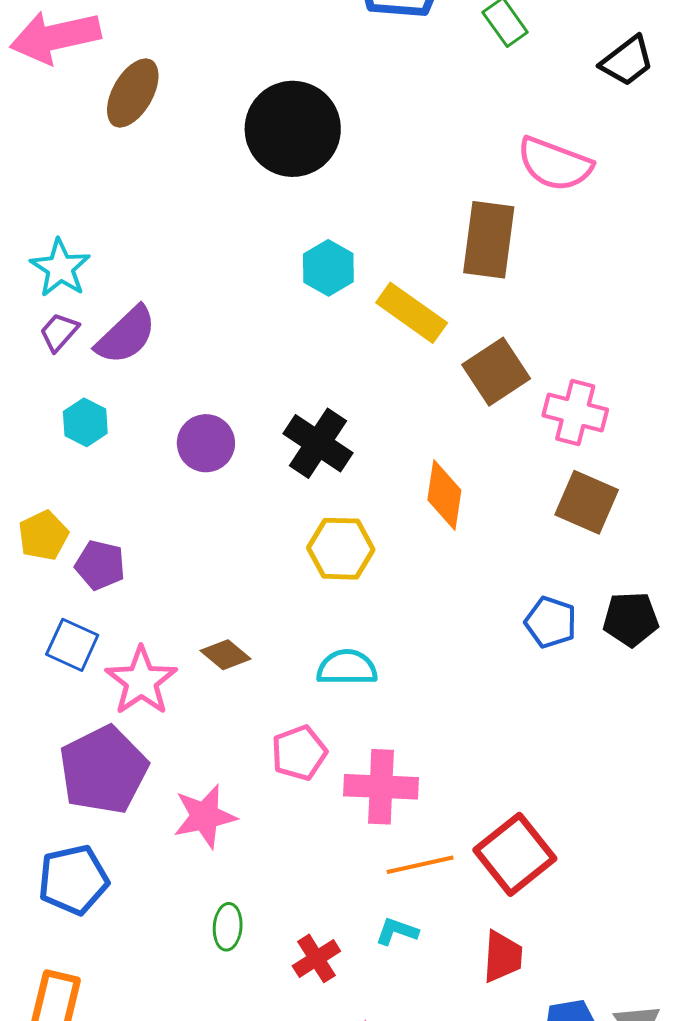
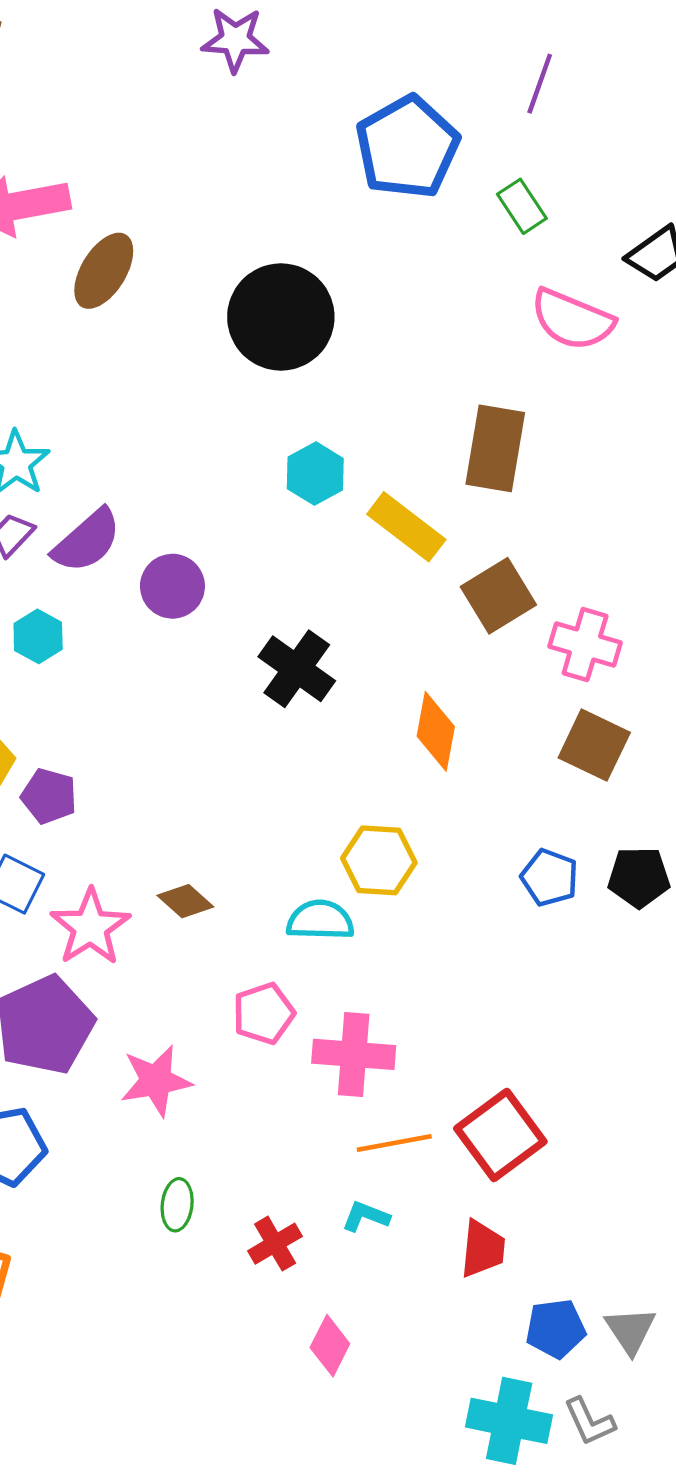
pink semicircle: (555, 164) -> (572, 320), moved
purple circle: (206, 443) -> (172, 586), moved
yellow hexagon: (341, 549) -> (379, 860), moved

